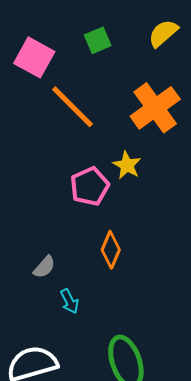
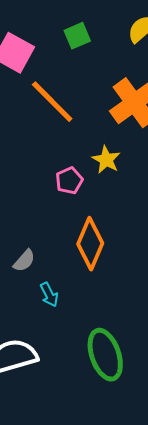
pink pentagon: (90, 186) -> (69, 181), size x0.7
orange diamond: (111, 250) -> (90, 244), size x1.4

